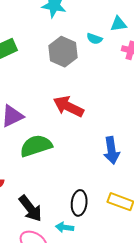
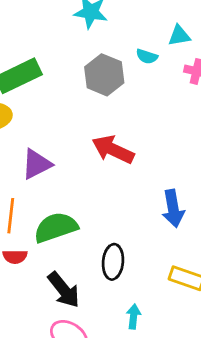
green semicircle: (36, 146) -> (56, 227), moved
black ellipse: (79, 203) -> (113, 262), moved
cyan arrow: (65, 227) -> (134, 317), moved, turned 90

